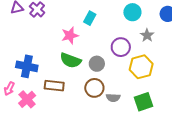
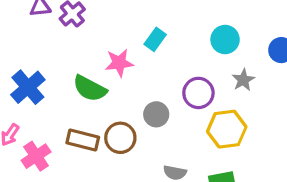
green semicircle: (71, 60) -> (90, 88), moved
blue cross: (27, 66) -> (28, 87), moved, turned 30
brown circle: (94, 88) -> (120, 138), moved

